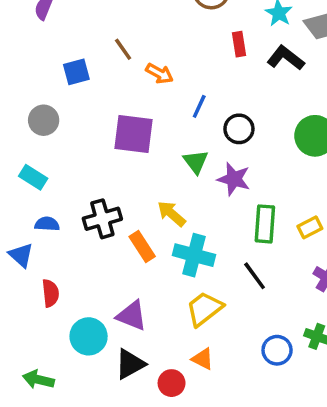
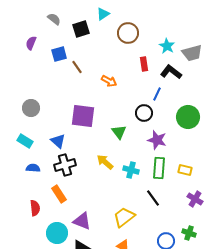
blue square: (76, 72) -> (59, 54), moved
orange arrow: (159, 74) -> (109, 81), moved
blue line: (199, 106) -> (157, 94), moved
purple star: (234, 179) -> (157, 140), moved
yellow rectangle: (310, 227) -> (185, 170), turned 40
orange rectangle: (142, 246) -> (59, 194), moved
blue triangle: (21, 255) -> (58, 141), moved
cyan cross: (194, 255) -> (131, 170), moved, size x0.7

